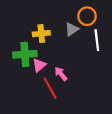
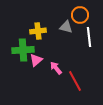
gray triangle: (72, 29) -> (66, 27), turned 48
red line: (50, 88) -> (75, 81), moved

